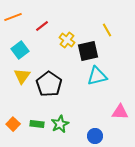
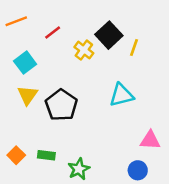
yellow line: (107, 30) -> (134, 48), moved, turned 48
black square: (88, 51) -> (109, 35), moved, turned -30
green star: (60, 124) -> (79, 169), moved
blue circle: (95, 136) -> (138, 170), moved

